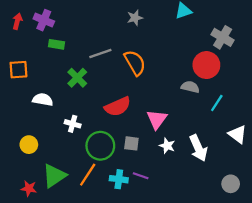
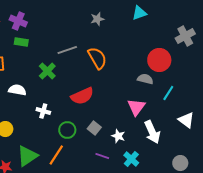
gray cross: (223, 37) -> (185, 36), moved, turned 30
green rectangle: (57, 44) -> (21, 42), moved
pink triangle: (157, 119) -> (136, 107), moved
gray square: (131, 143) -> (94, 128), turned 32
green circle: (100, 146) -> (67, 130), size x0.7
white star: (167, 146) -> (118, 136), moved
cyan cross: (119, 179) -> (131, 159), moved, turned 35

